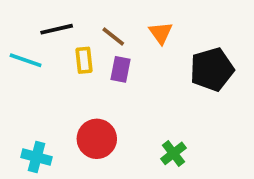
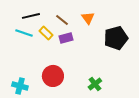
cyan line: (26, 60) -> (24, 33), moved
yellow rectangle: (84, 60) -> (46, 33), turned -40
purple rectangle: (121, 69) -> (66, 38), turned 64

